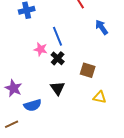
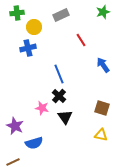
pink star: (41, 49) -> (42, 108), moved
brown square: (88, 70) -> (102, 108), moved
black triangle: (58, 88) -> (65, 117), moved

